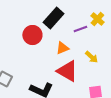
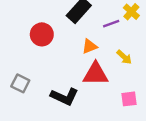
red circle: (32, 35) -> (42, 34), moved
red triangle: (67, 71) -> (96, 74), turned -30

